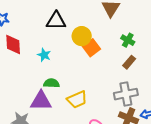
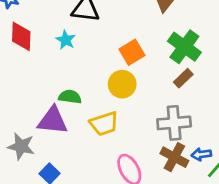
yellow circle: (82, 36) -> (122, 84), moved
green cross: (128, 40) -> (184, 47), size x1.6
cyan star: (44, 55) -> (66, 40), moved

